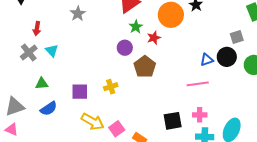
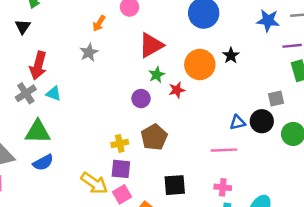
red arrow: (37, 29) -> (38, 66), size x1.6
cyan triangle: (52, 51) -> (54, 94), turned -32
brown pentagon: (145, 67) -> (154, 137), moved
green triangle: (42, 84) -> (38, 132), size x1.6
purple square: (80, 92) -> (121, 169), moved
black square: (173, 121) -> (175, 185), moved

